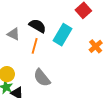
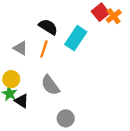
gray triangle: (14, 34) -> (20, 48), moved
orange cross: (96, 46) -> (114, 16), moved

